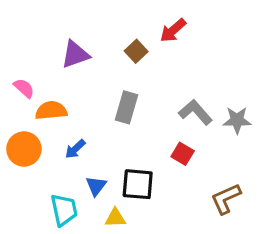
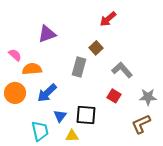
brown square: (136, 51) -> (96, 48), moved
gray star: (237, 120) -> (148, 97), moved
blue arrow: (75, 149) -> (47, 93), size x1.5

